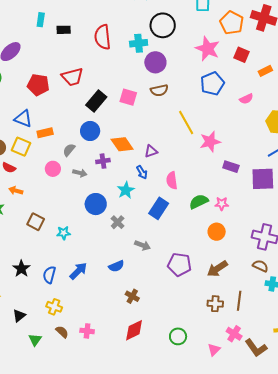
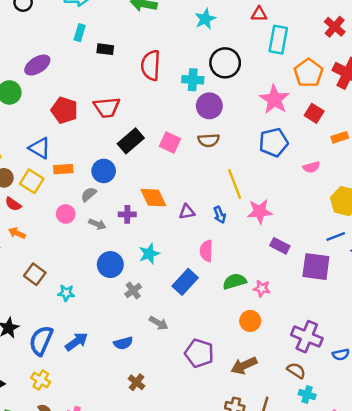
blue circle: (90, 131) -> (104, 171), moved
blue arrow: (142, 172) -> (220, 215), moved
blue semicircle: (49, 275) -> (41, 341), size x1.4

